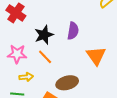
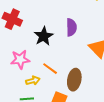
orange line: (45, 57) -> (50, 69), moved
brown ellipse: (67, 83) -> (74, 80), turned -55

